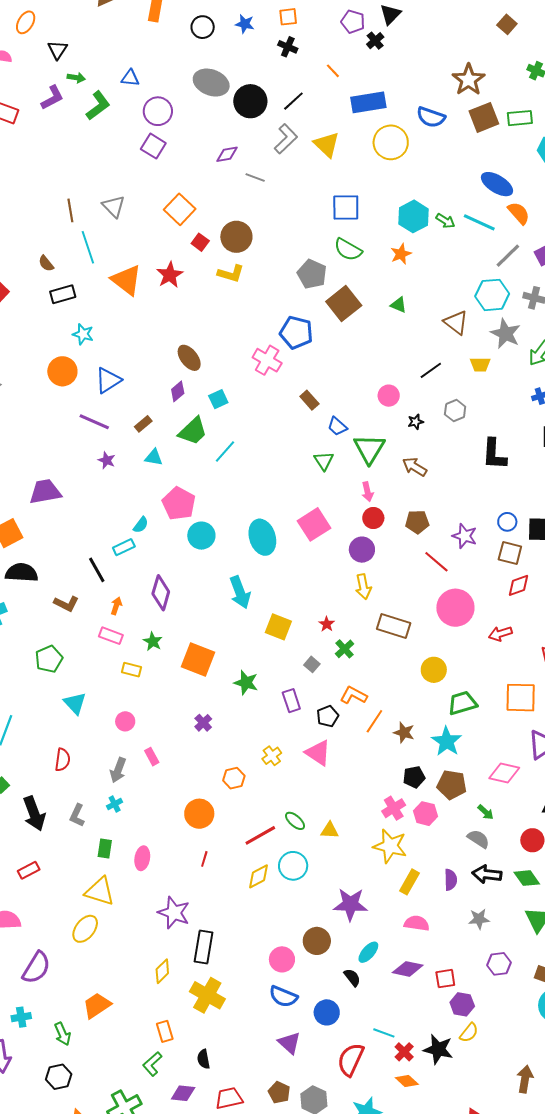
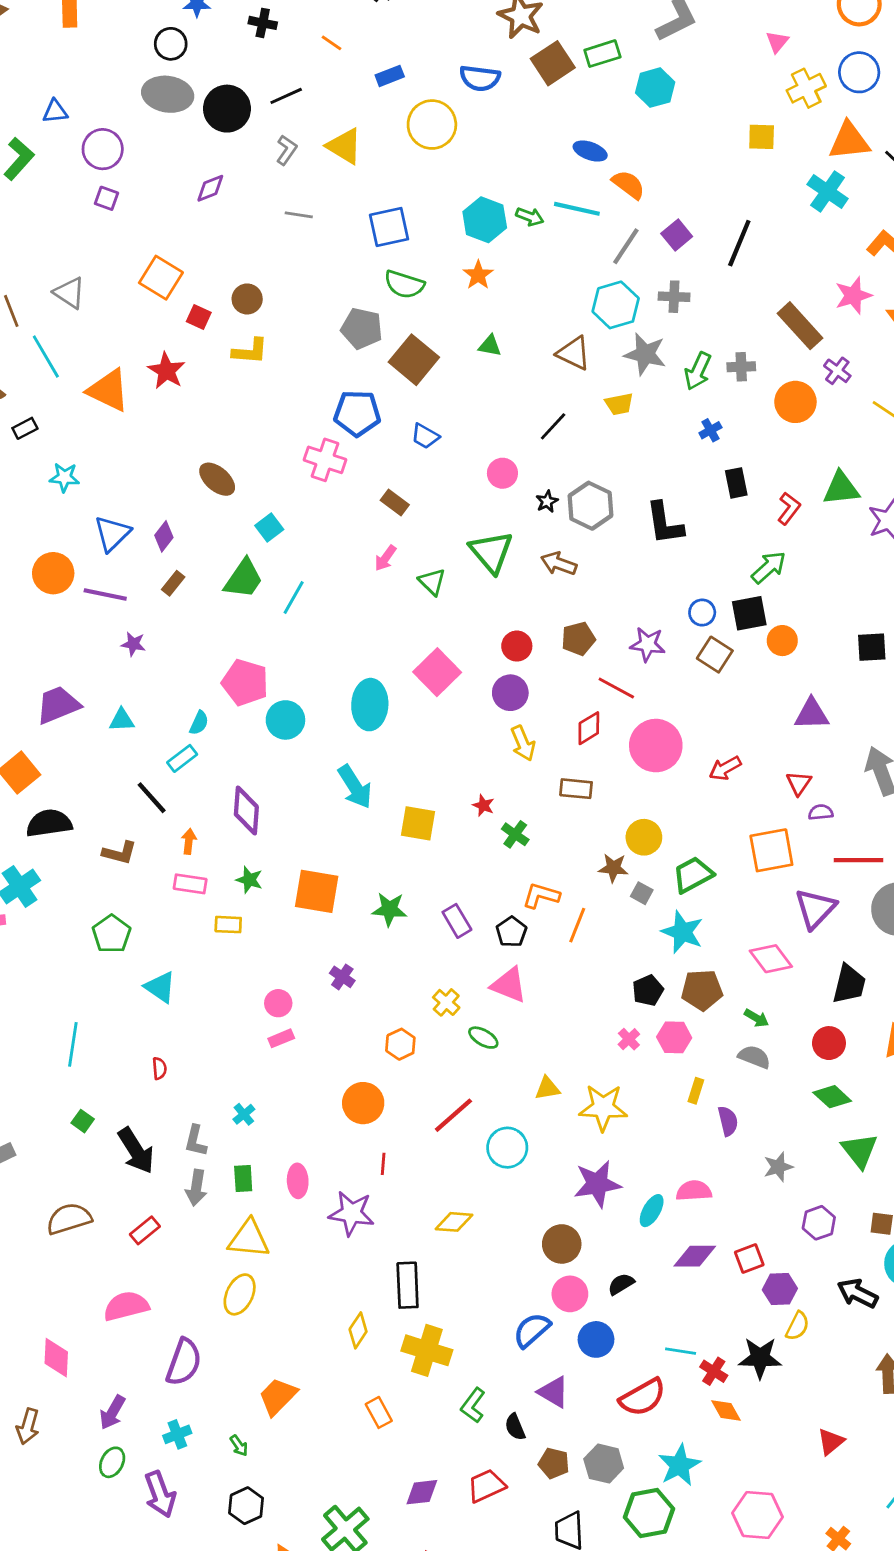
black circle: (203, 27) -> (171, 44), moved
black line: (293, 101) -> (286, 96), turned 30
blue rectangle: (368, 102) -> (390, 76), size x0.6
gray L-shape: (286, 139) -> (287, 150), size x0.7
purple square: (153, 146) -> (107, 198), size x0.7
gray line: (255, 178) -> (299, 215), moved
blue ellipse: (497, 184) -> (590, 151), size x0.7
brown circle: (236, 237) -> (247, 299), size x0.7
black rectangle: (63, 294) -> (25, 428), size x0.7
orange circle: (62, 371) -> (53, 573), moved
purple diamond: (178, 391) -> (164, 536), moved
gray hexagon: (455, 410) -> (590, 506), moved, size x1.5
blue trapezoid: (337, 426) -> (425, 436), moved
cyan triangle: (154, 457) -> (122, 720), moved
pink arrow: (367, 492) -> (385, 558), moved, turned 60
cyan ellipse: (262, 537) -> (370, 705), turned 32
brown square: (510, 553) -> (715, 655), turned 30
red diamond: (519, 585) -> (589, 728), moved
brown rectangle: (394, 626) -> (576, 789), size x0.7
gray square: (312, 664) -> (642, 893), moved
pink circle: (125, 721) -> (278, 1003), moved
brown star: (404, 733) -> (613, 868), moved
pink rectangle: (152, 757) -> (281, 1038), turned -72
red semicircle: (62, 760) -> (159, 1068), size x0.7
gray arrow: (118, 770) -> (196, 1188), moved
pink diamond: (504, 773) -> (771, 959), turned 52
pink cross: (394, 808) -> (629, 1039), size x0.7
green ellipse: (295, 821) -> (483, 1038), moved
yellow star: (390, 846) -> (603, 1108), moved
black arrow: (487, 874) -> (858, 1293), moved, turned 32
yellow diamond: (259, 876) -> (454, 1222), moved, turned 44
yellow rectangle: (409, 882) -> (696, 1091), moved, size x0.7
purple star: (174, 913) -> (351, 1213), moved
cyan ellipse: (368, 952) -> (652, 1211), moved
pink circle: (282, 959) -> (570, 1294), moved
black semicircle: (352, 978) -> (621, 1284), turned -72
blue semicircle: (283, 997) -> (532, 1330), turned 128
green arrow: (63, 1034) -> (239, 1446), size x0.7
black semicircle: (204, 1059) -> (515, 1427), moved
red semicircle: (351, 1060) -> (643, 1397), turned -132
green L-shape: (152, 1064) -> (473, 1405), moved
orange diamond: (407, 1081) -> (726, 1411), turned 30

